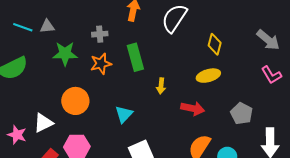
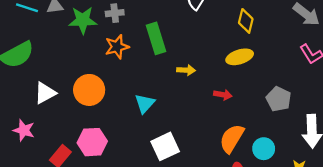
green star: (65, 54) -> (83, 20), moved
yellow arrow: (161, 86) -> (186, 70), turned -91
red arrow: (193, 108) -> (223, 95), size x0.7
white triangle: (43, 123) -> (45, 93), moved

